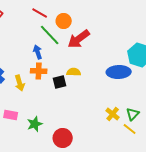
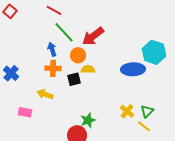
orange circle: (64, 21) -> (78, 55), moved
yellow arrow: (20, 83) -> (45, 94), moved, turned 126
green star: (35, 124) -> (88, 120), moved

